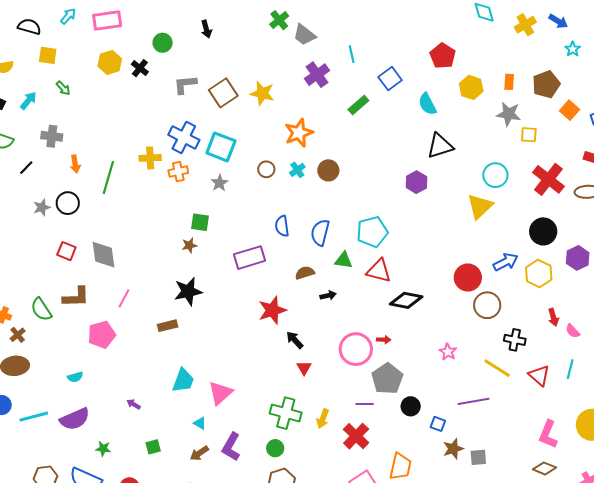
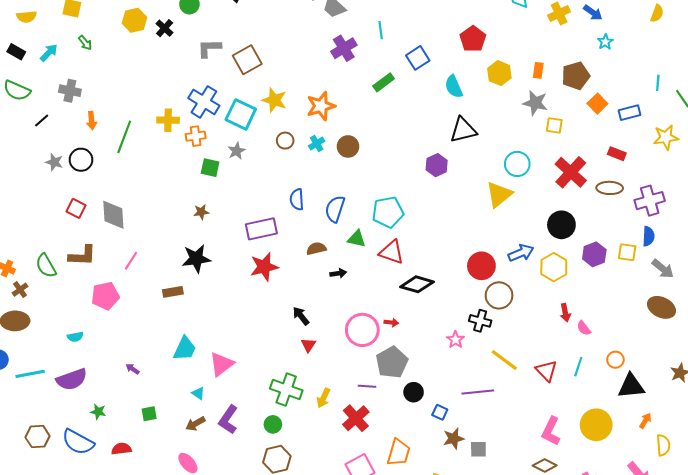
yellow star: (262, 93) -> (274, 100), moved
gray star: (42, 207) -> (54, 162), turned 30
green square: (200, 222) -> (210, 168), moved
red star: (272, 310) -> (264, 267), moved
black cross: (515, 340) -> (480, 321), moved

